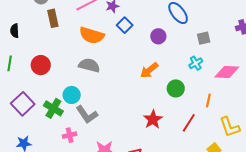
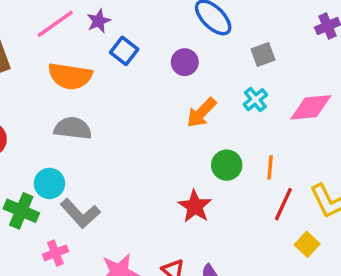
orange arrow: (149, 70) -> (201, 113), moved
green circle: (176, 88) -> (227, 165), moved
orange line: (208, 100) -> (270, 167), moved
red line: (189, 123) -> (283, 204), moved

